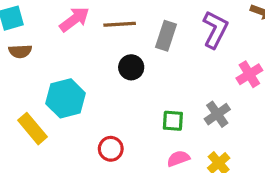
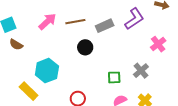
purple L-shape: (215, 29) -> (134, 19), turned 35
gray rectangle: (166, 36) -> (105, 26), turned 54
brown semicircle: (20, 51) -> (16, 45), turned 40

